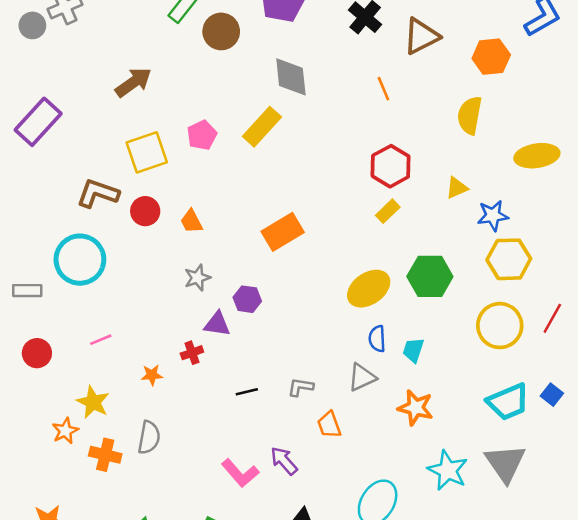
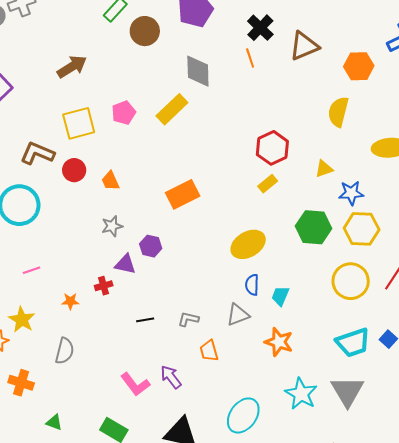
orange line: (383, 89) -> (250, 58), moved
green hexagon: (430, 276) -> (314, 227), moved
orange cross: (105, 455) -> (21, 383), moved

